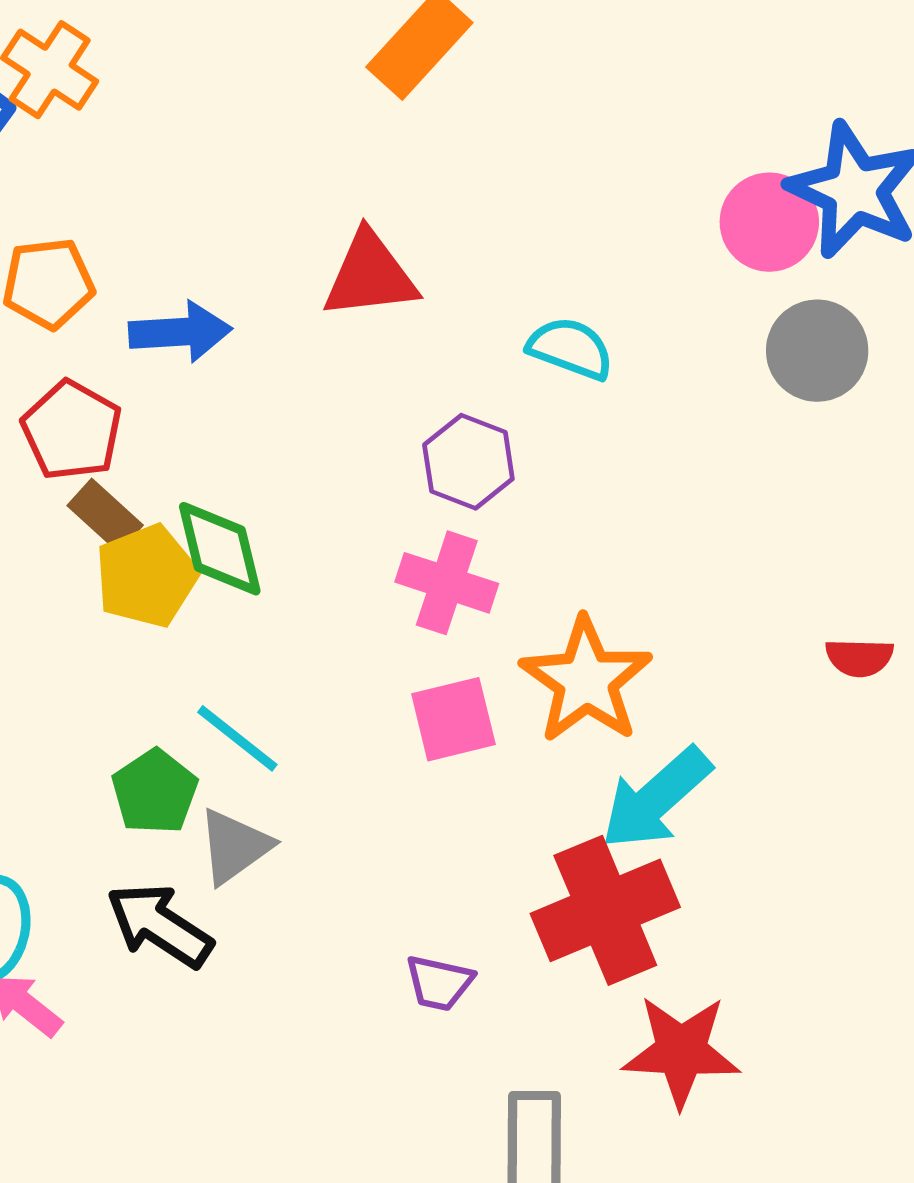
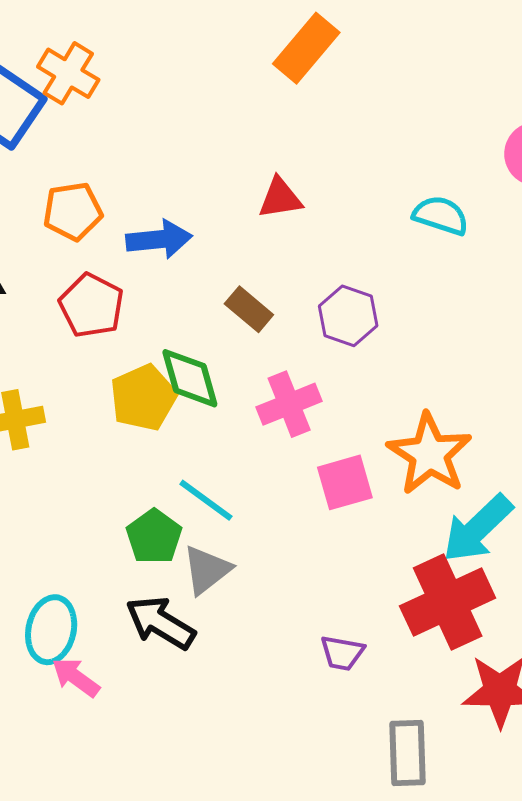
red triangle: (370, 275) -> (280, 198), size x0.7
cyan semicircle: (570, 348) -> (441, 215), moved
brown rectangle: (105, 515) -> (249, 309), moved
pink cross: (447, 583) -> (289, 404), moved, turned -38

